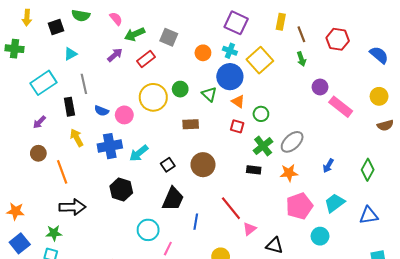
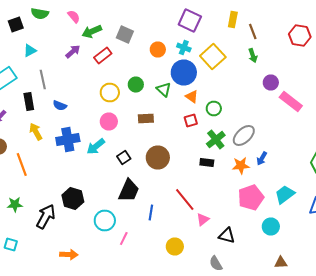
red hexagon: (338, 39) -> (300, 36), moved
yellow circle: (153, 97) -> (110, 92), size x0.7
pink circle: (124, 115) -> (109, 122), moved
red square: (237, 126) -> (191, 120), turned -32
blue arrow: (328, 166) -> (262, 158), moved
black hexagon: (121, 190) -> (73, 198), moved
black arrow: (72, 207) -> (46, 216), moved, turned -60
green star: (54, 233) -> (15, 204), moved

